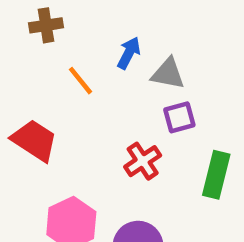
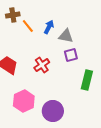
orange line: (81, 81) -> (28, 26), moved
red cross: (143, 161) -> (42, 65), moved

